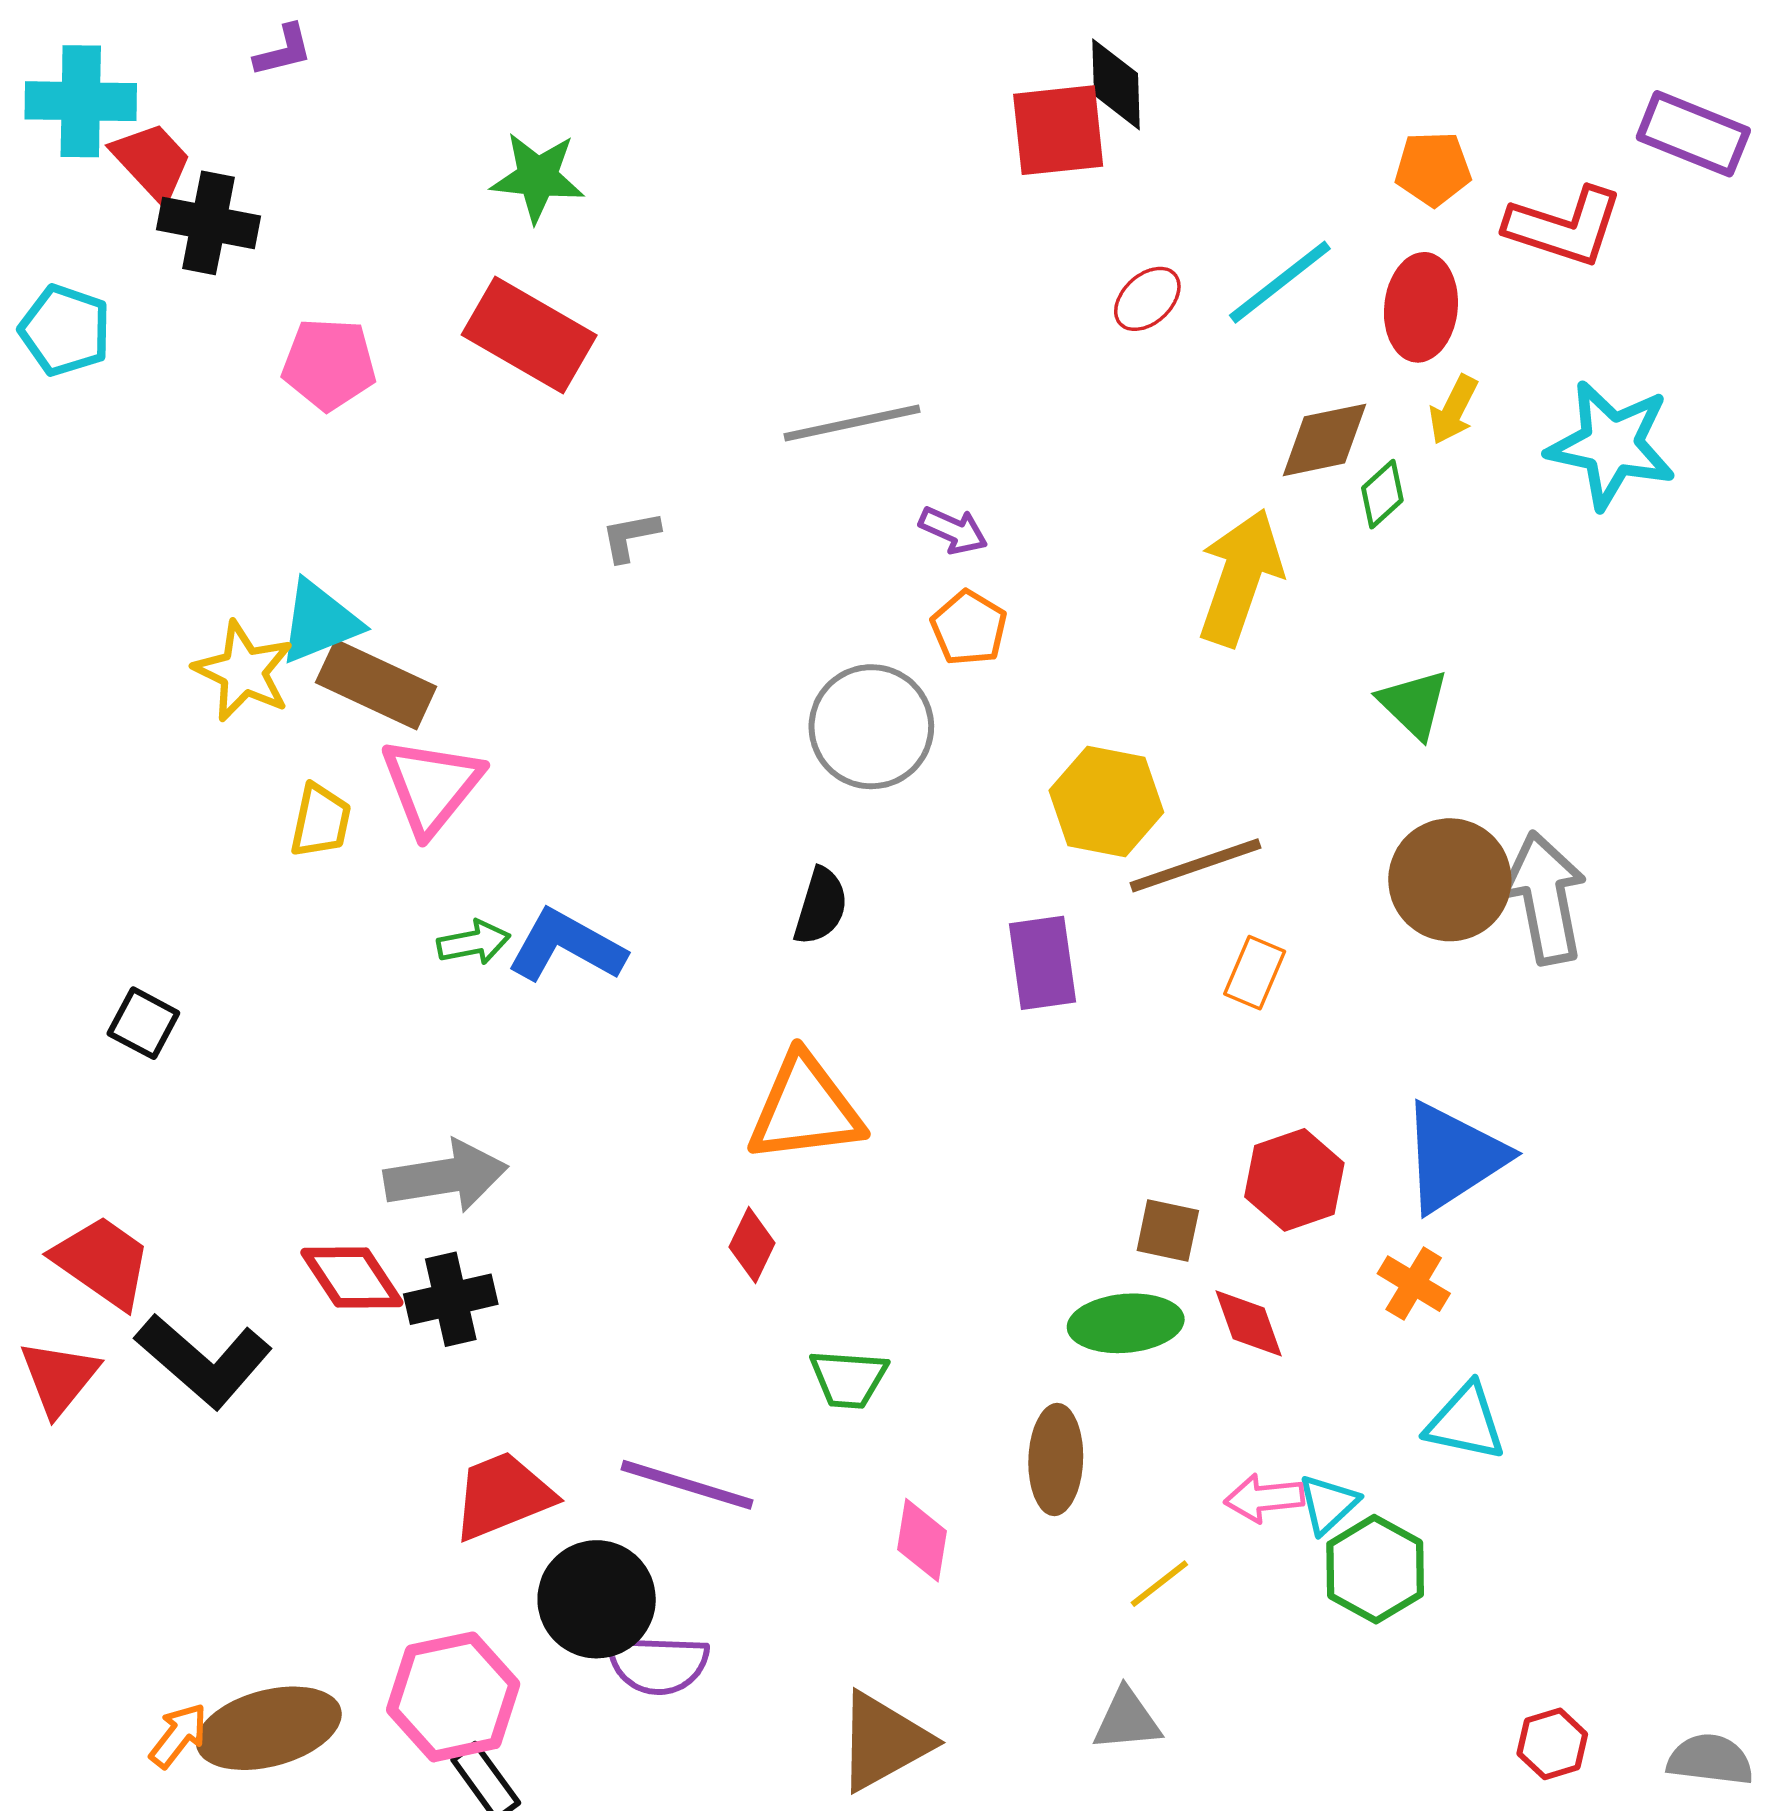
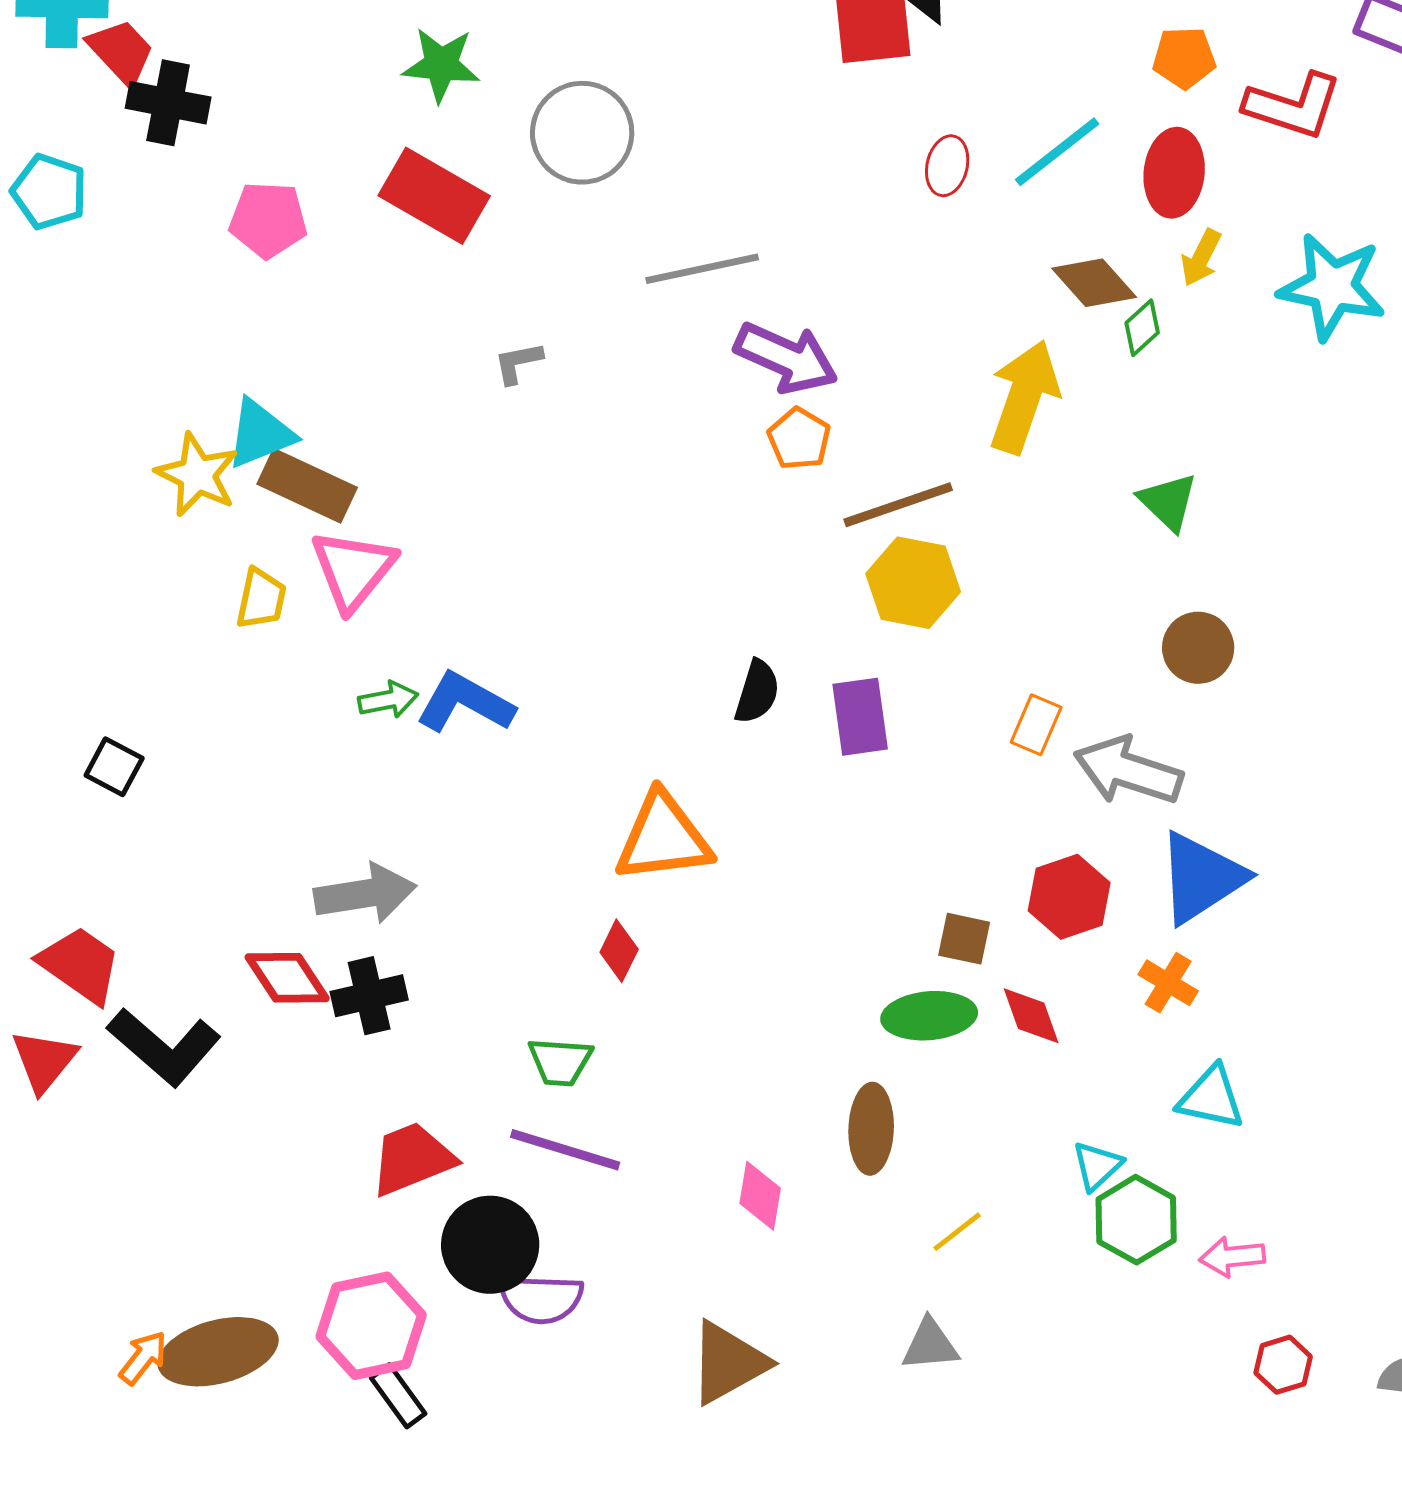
red ellipse: (1147, 299) -> (947, 166), turned -34
brown diamond: (1325, 440) -> (1094, 283), turned 60
purple arrow: (953, 530) -> (786, 358), size x1.8
gray circle: (871, 727) -> (582, 133), moved
brown line: (1196, 865) -> (898, 505), moved
brown circle: (1450, 880) -> (1198, 648), size x0.7
gray arrow: (1545, 898) -> (1128, 771), moved, turned -61
black semicircle: (821, 906) -> (757, 692), moved
green trapezoid: (848, 1379) -> (560, 1062), moved
pink arrow: (1264, 1498) -> (1232, 1257), moved

